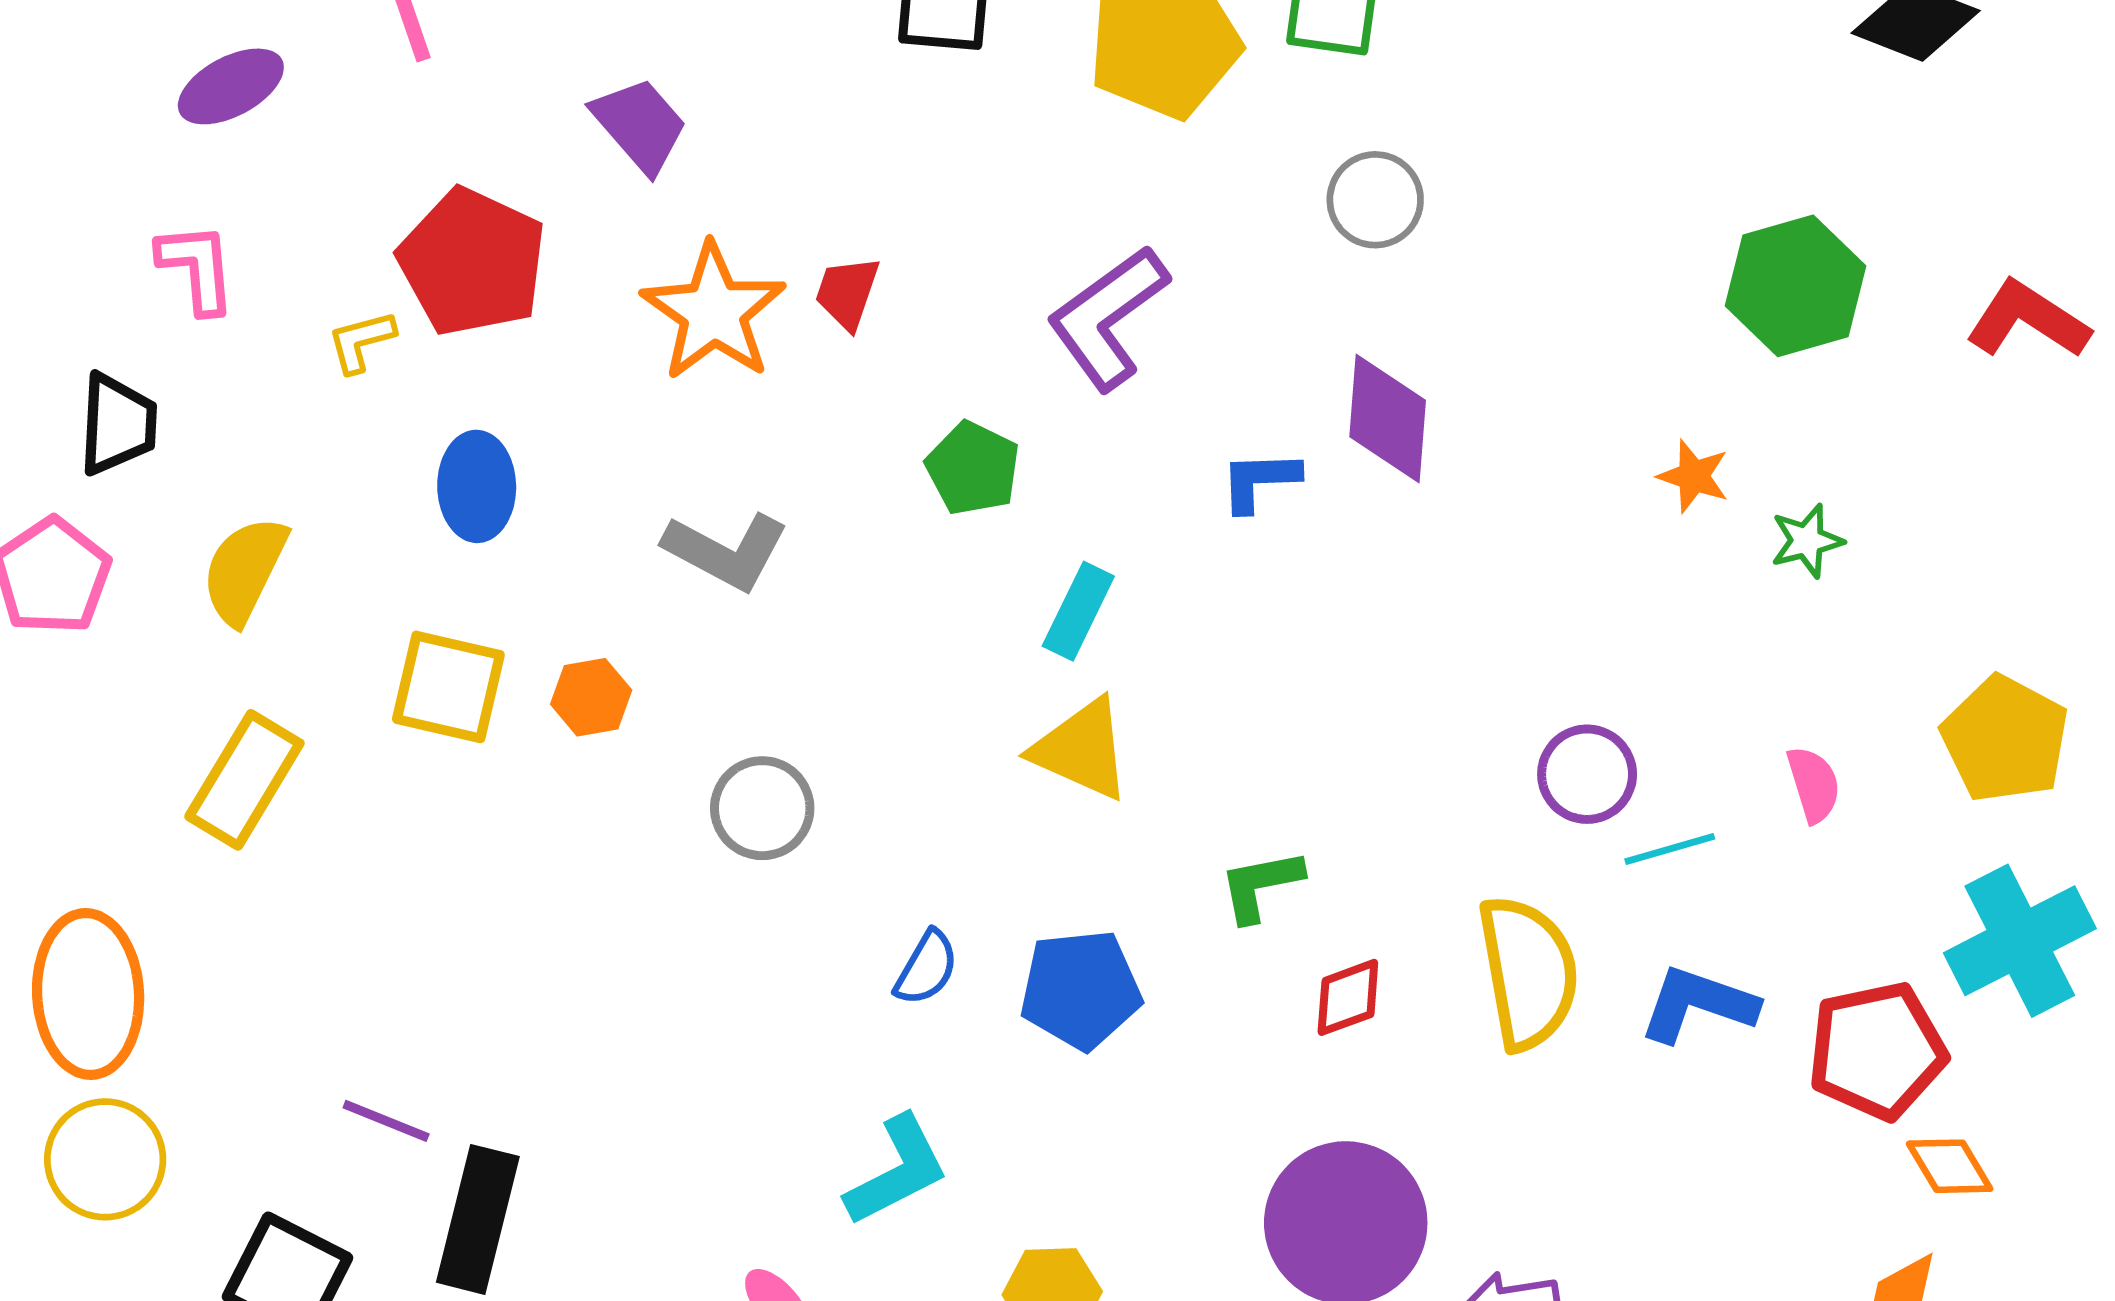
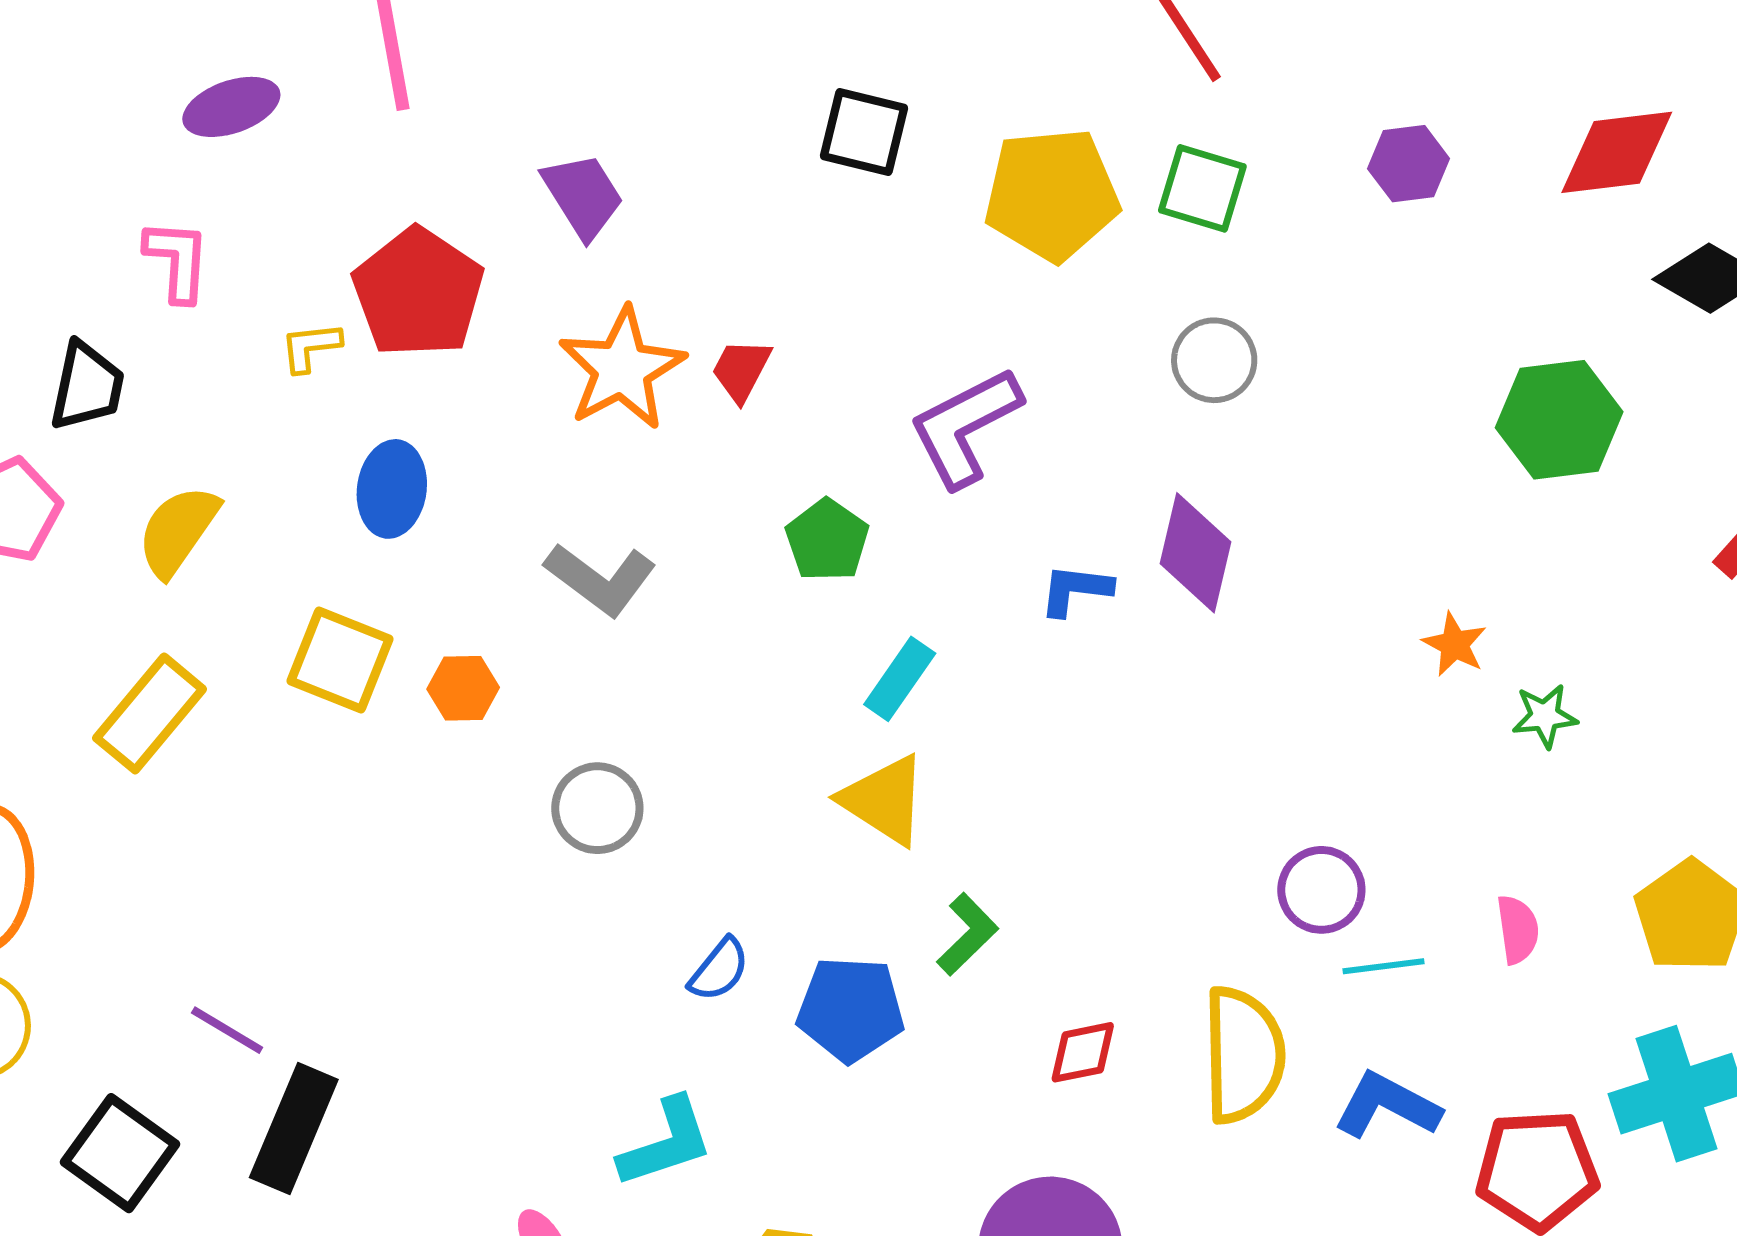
green hexagon: (1796, 286) -> (1559, 420), moved
green L-shape: (1261, 885) -> (967, 934), moved, turned 138

